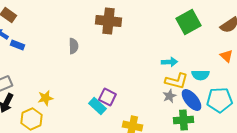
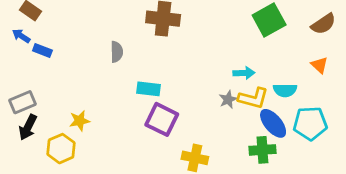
gray star: (169, 96) -> (228, 100), moved
purple square: (107, 97) -> (162, 119), size x1.4
cyan rectangle: (97, 106) -> (148, 89), moved, turned -36

